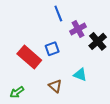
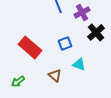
purple cross: (78, 29) -> (82, 12), moved
blue square: (52, 49) -> (65, 43), moved

